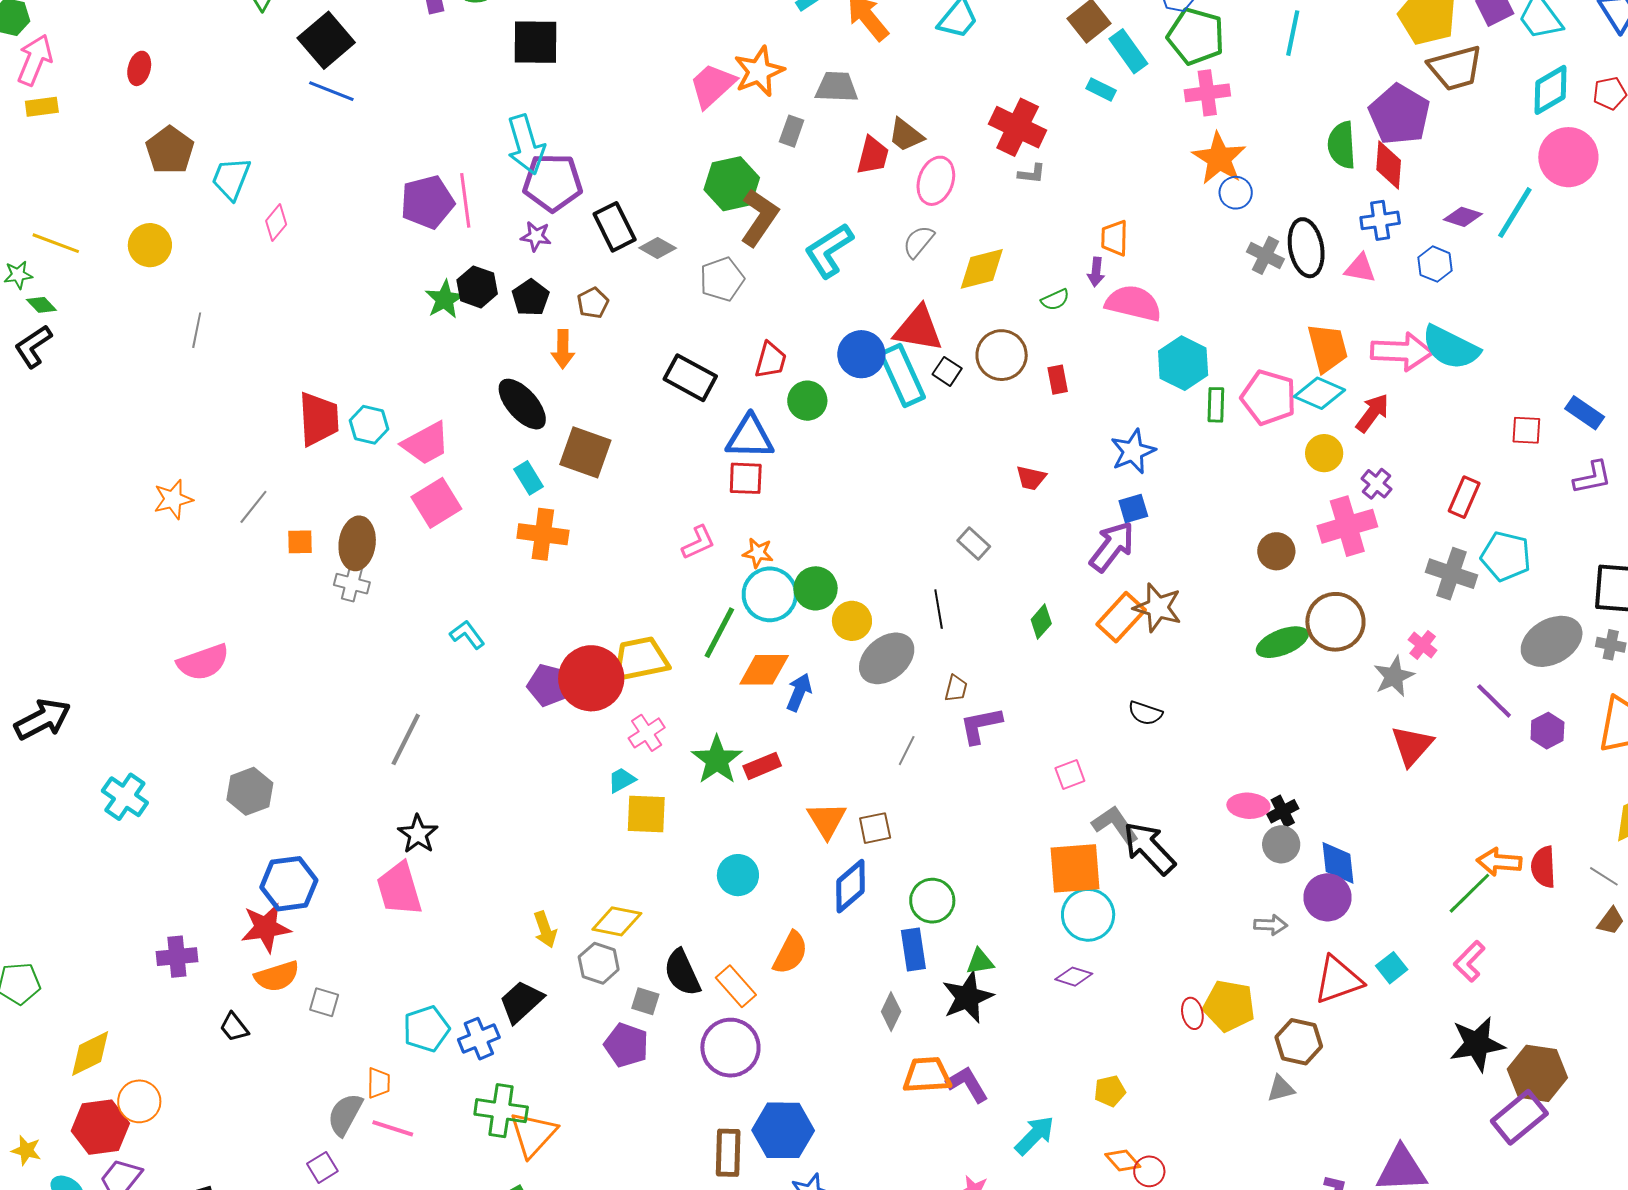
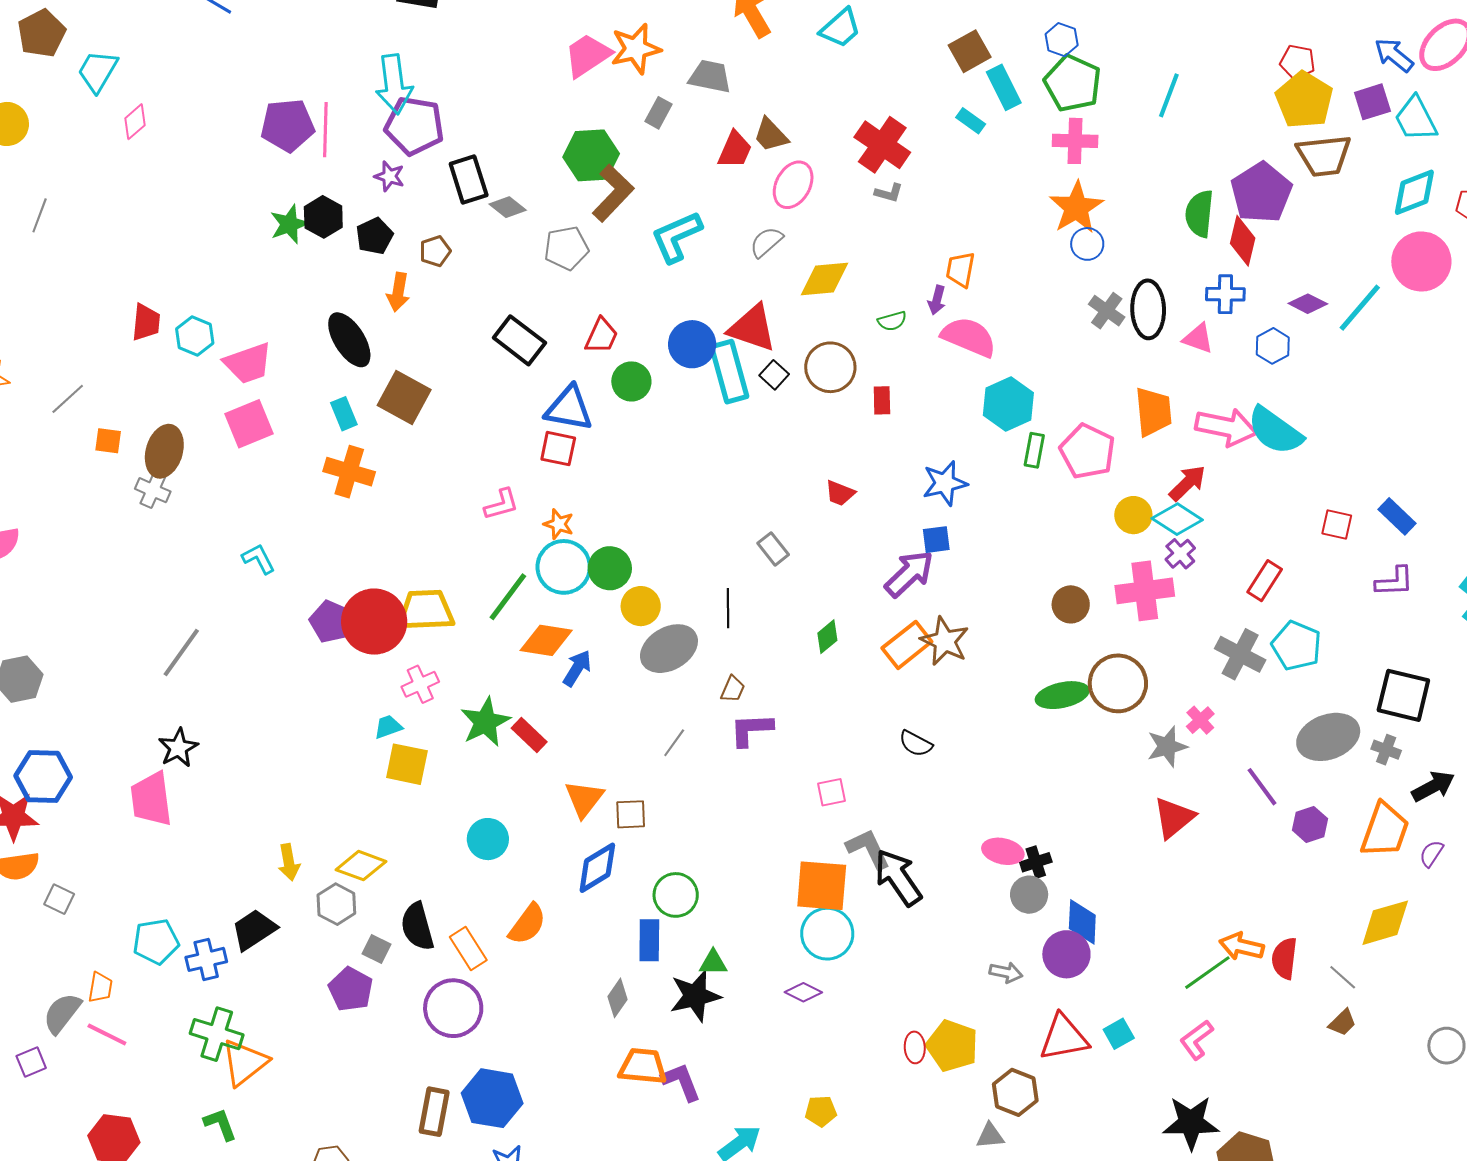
cyan diamond: (1320, 393) -> (1177, 519), moved
red trapezoid: (319, 419) -> (146, 322), size x0.7
red rectangle: (762, 766) -> (529, 735), turned 57

